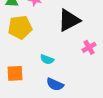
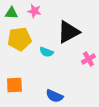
cyan semicircle: (47, 59) -> (46, 52), moved

